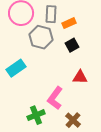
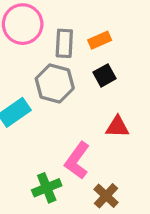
gray rectangle: (51, 14) -> (64, 43), moved
gray hexagon: (41, 37) -> (55, 83), moved

